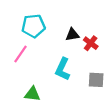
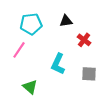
black triangle: (72, 35) -> (66, 21), moved
green triangle: (32, 94) -> (30, 87), turned 35

